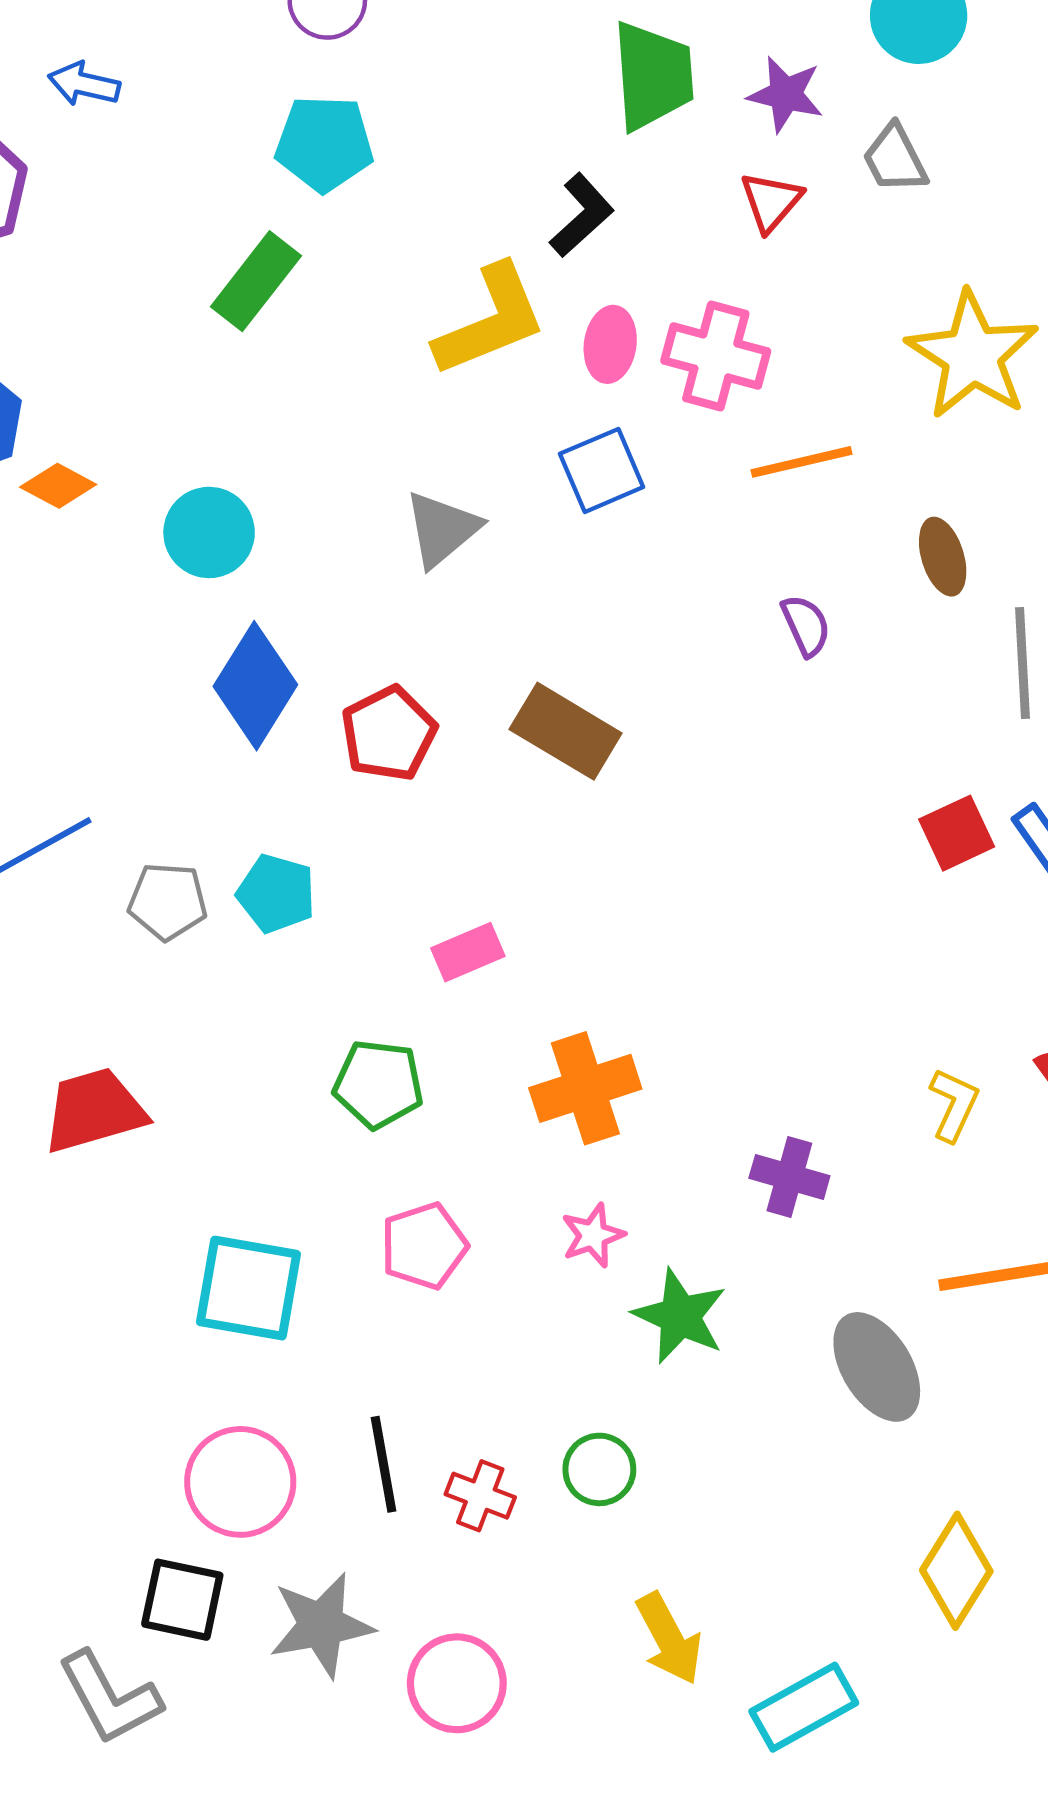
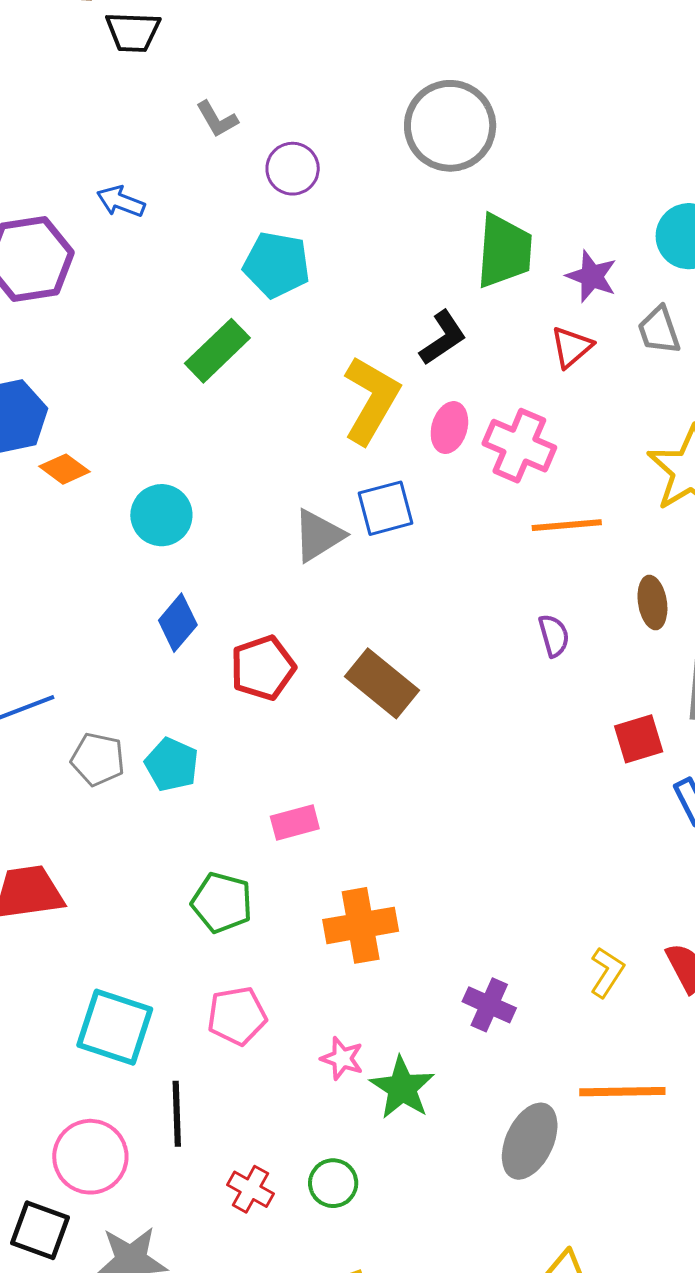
yellow L-shape: (490, 320) -> (371, 400), turned -46
blue square: (602, 470) -> (386, 508), moved
blue diamond: (255, 686) -> (178, 623), size x0.7
red square: (957, 833) -> (639, 739), moved
pink star: (593, 1235) -> (342, 1058), moved, turned 30
gray ellipse: (877, 1367) -> (530, 1141), turned 48
black line: (384, 1464) -> (177, 1114), moved

